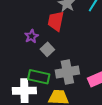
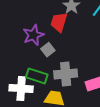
purple star: (32, 36) -> (33, 35), size x1.5

